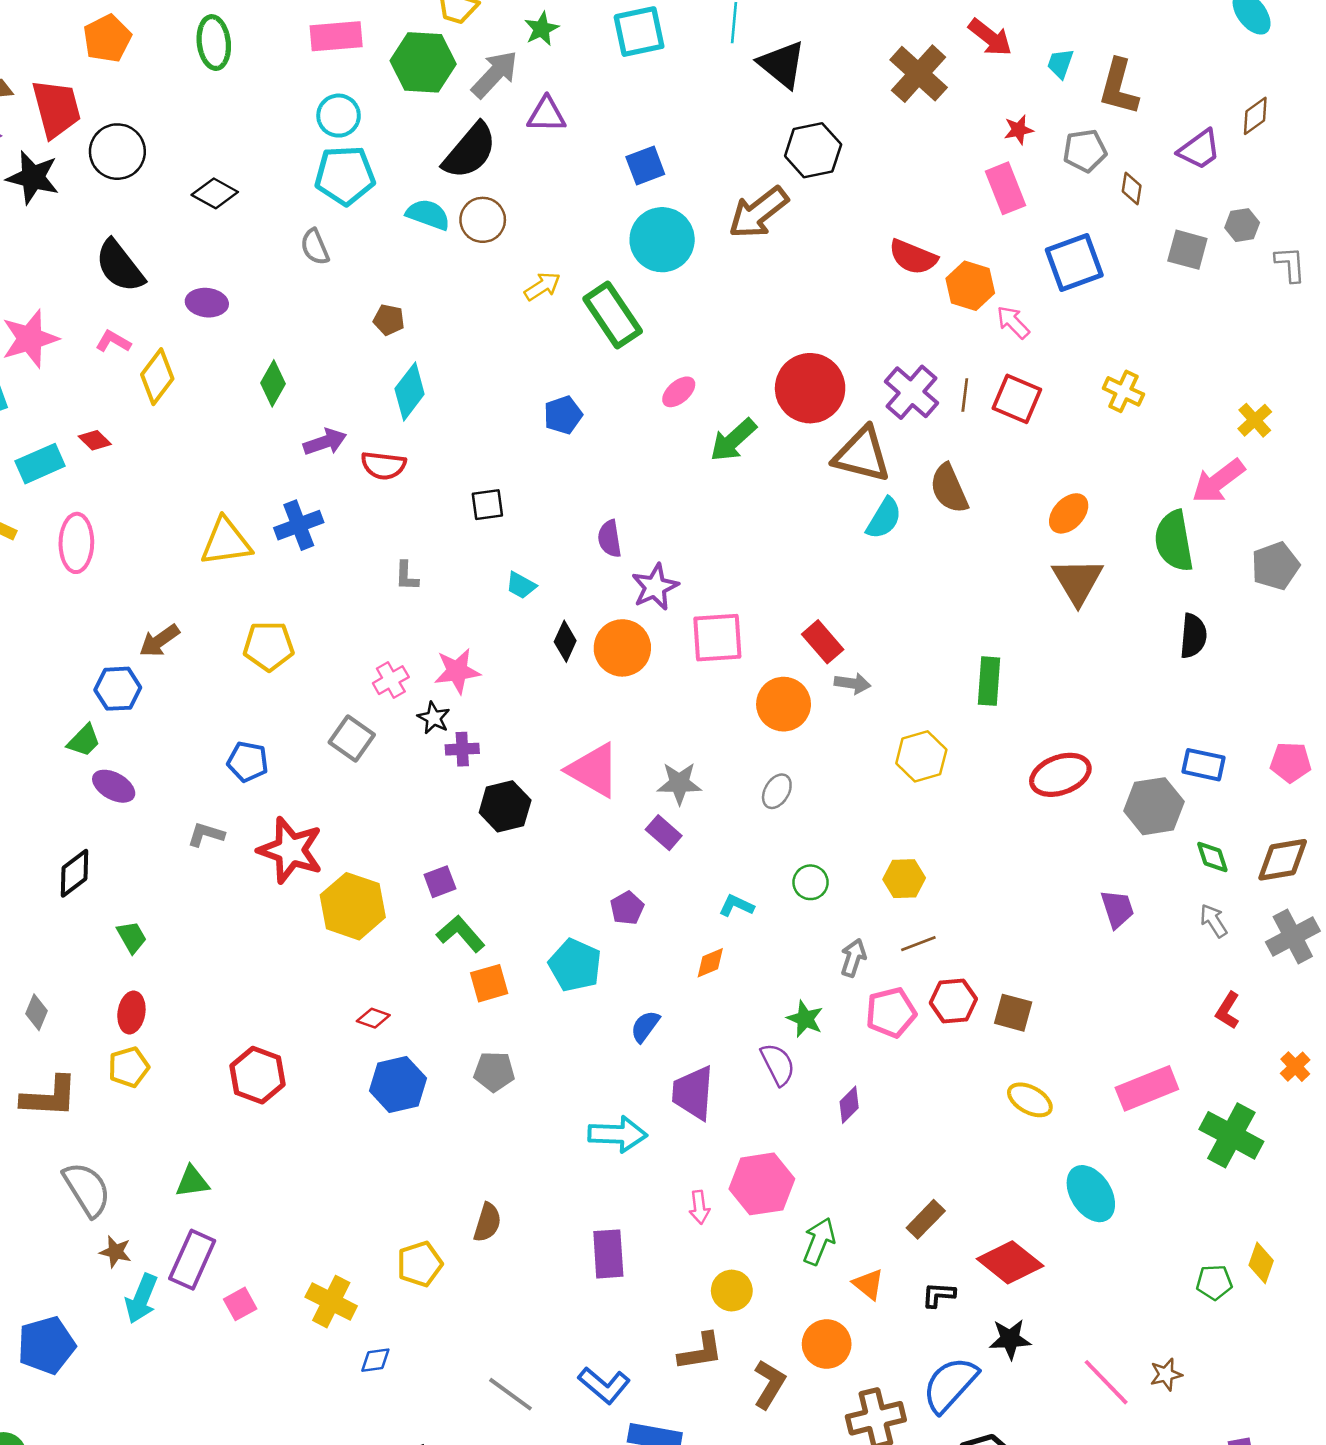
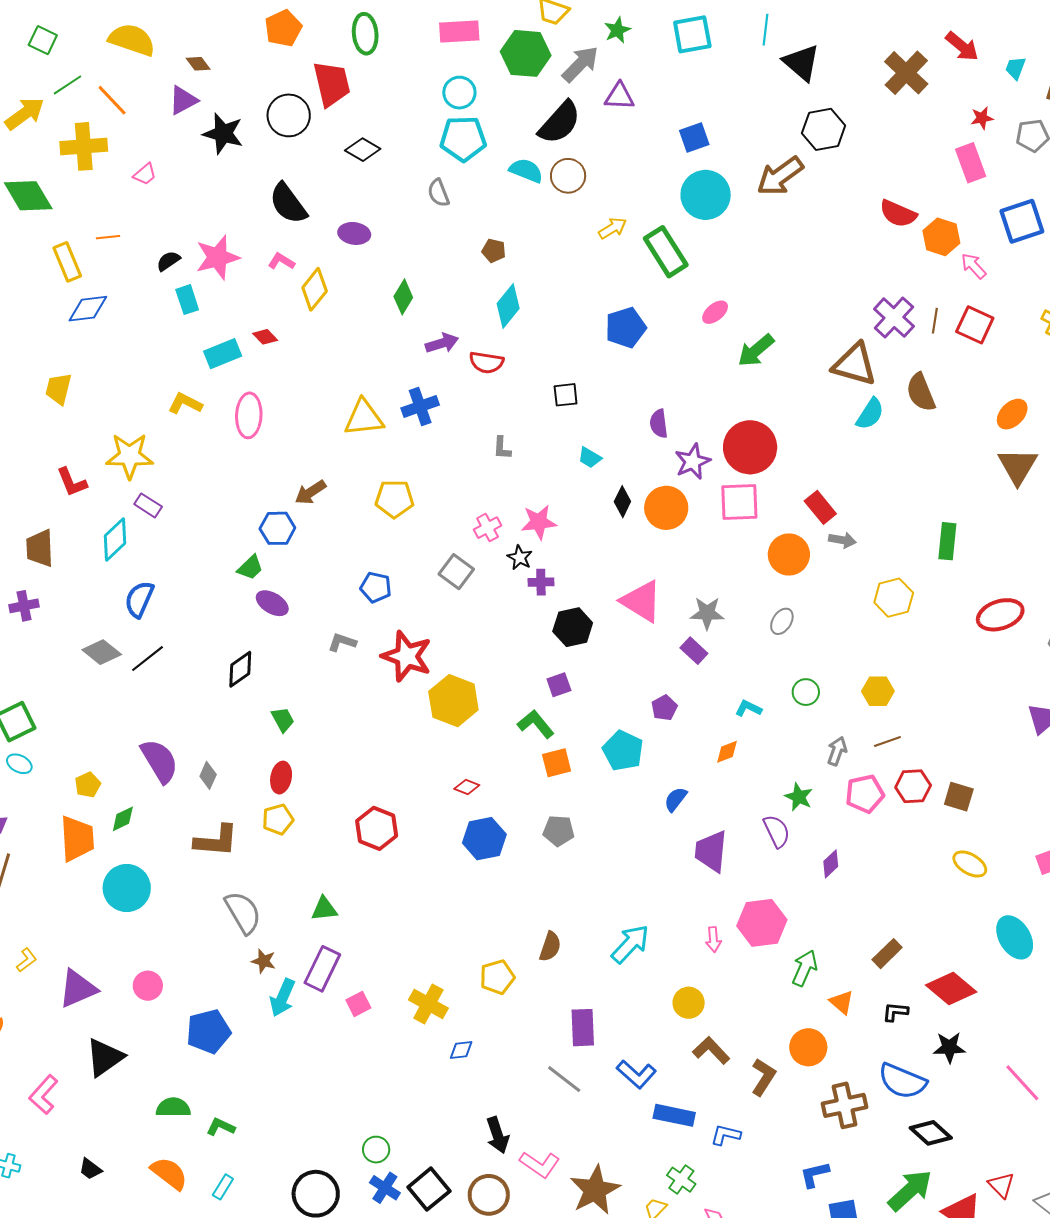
red trapezoid: (56, 109) -> (332, 84), moved
red circle: (810, 388) -> (750, 447), moved
blue pentagon: (563, 415) -> (626, 328), size x1.4
purple square: (440, 882) -> (559, 685), moved
cyan arrow: (618, 1134) -> (630, 944), moved, turned -51
purple rectangle: (608, 1254) -> (583, 1028), moved
yellow circle: (732, 1291) -> (689, 1003), moved
brown L-shape: (700, 1352) -> (711, 1050), turned -126
blue semicircle: (950, 1385) -> (902, 1081), turned -111

